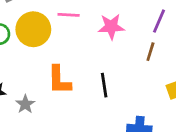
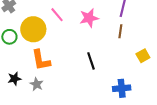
pink line: (69, 15) -> (57, 15), turned 56
orange L-shape: (59, 80) -> (41, 60), moved

